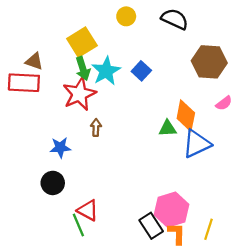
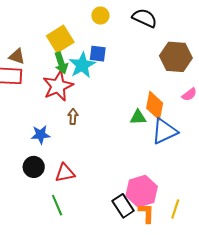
blue square: (141, 71) -> (98, 54), moved, turned -36
red triangle: (88, 210) -> (65, 173), moved, turned -40

